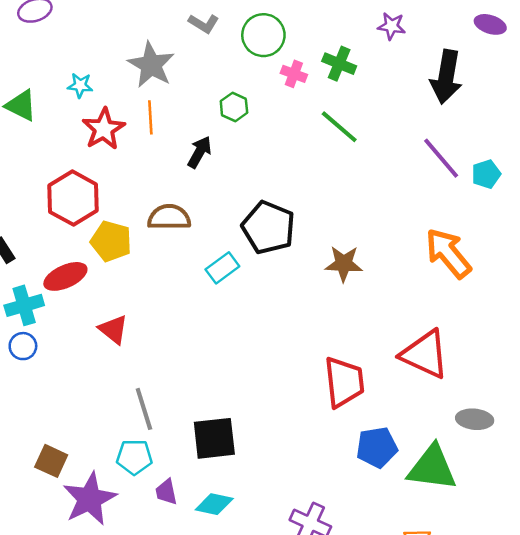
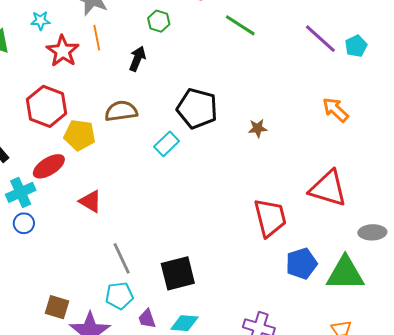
orange arrow: (448, 253) -> (336, 110), size x0.7
brown star: (344, 264) -> (258, 128), size x0.7

